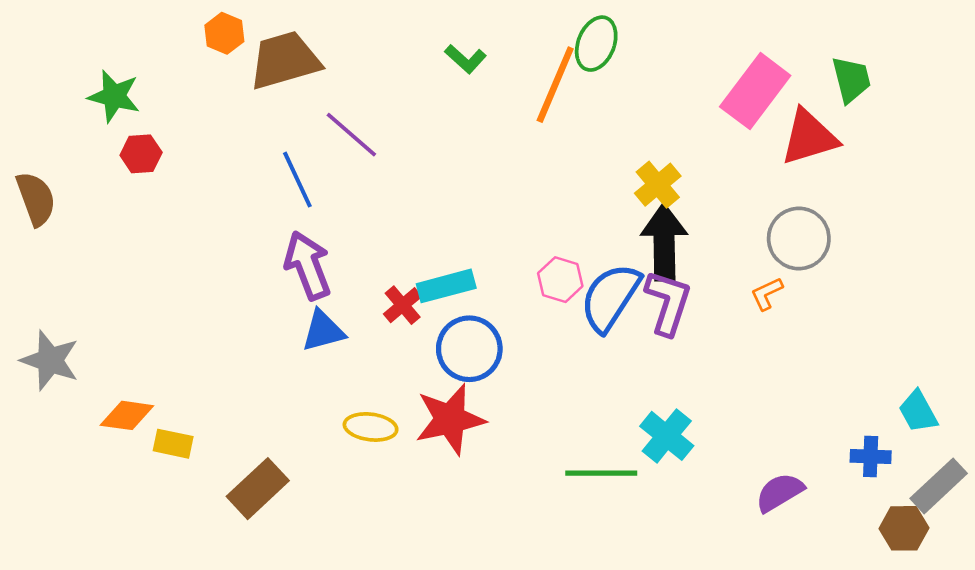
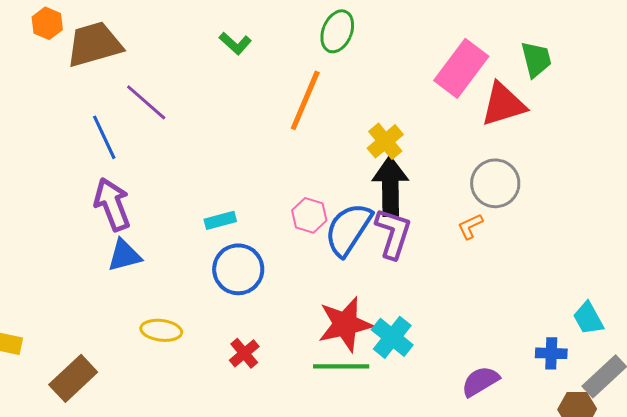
orange line: (555, 85) -> (305, 100), moved
cyan rectangle: (446, 286) -> (220, 220), size x0.7
red cross: (403, 305) -> (244, 353), moved
red star: (450, 419) -> (345, 324), moved

